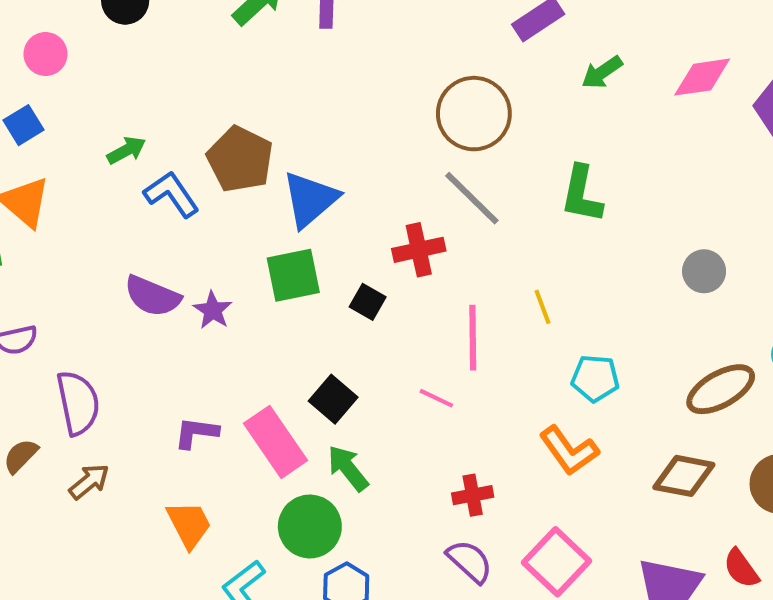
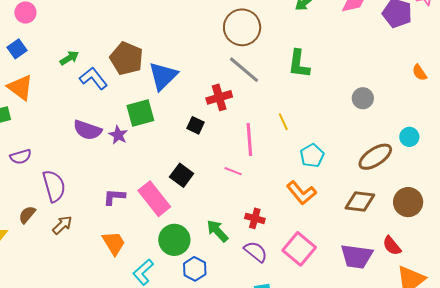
green square: (293, 275) -> (140, 113), moved
cyan pentagon: (595, 378) -> (312, 156), turned -30
green arrow: (348, 468) -> (217, 231), moved
red cross: (473, 495) -> (255, 218), turned 30

